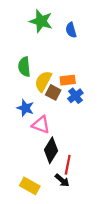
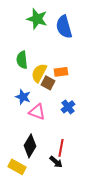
blue semicircle: (71, 30) -> (64, 27), size x1.6
blue cross: (75, 96) -> (68, 107), moved
black diamond: (51, 150) -> (30, 146), moved
yellow rectangle: (30, 186) -> (17, 167), moved

